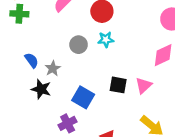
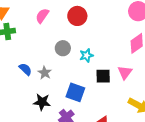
cyan star: (106, 40) -> (86, 55), moved
black star: (41, 89) -> (42, 102), moved

